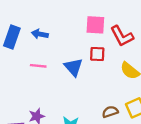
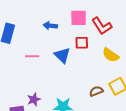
blue arrow: (40, 34) -> (50, 26), moved

